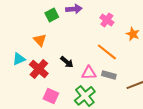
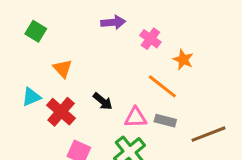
green square: (52, 15) -> (36, 31), moved, turned -32
pink cross: (107, 20) -> (150, 39), moved
orange star: (133, 34) -> (183, 60), moved

